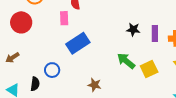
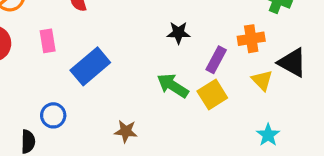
pink rectangle: (64, 18) -> (48, 41), moved
purple rectangle: (155, 33) -> (216, 60), moved, turned 35

